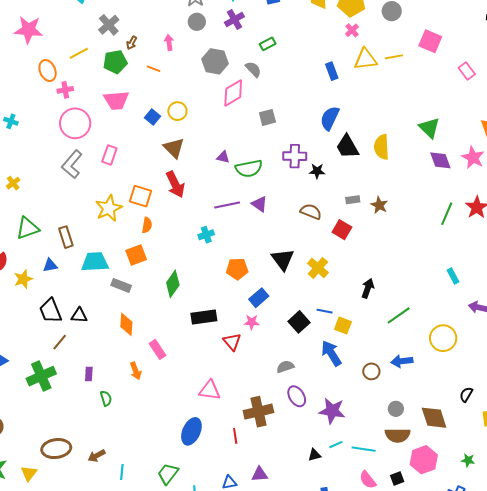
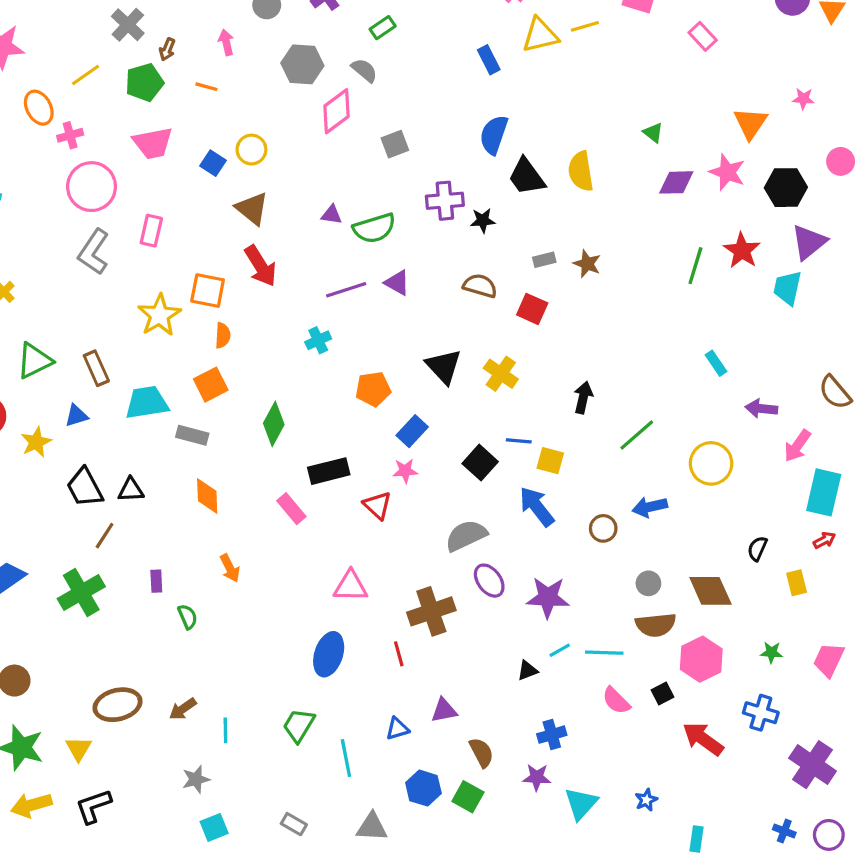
green triangle: (429, 128) -> (653, 133), size x0.6
purple diamond: (440, 160) -> (676, 182), turned -65
pink rectangle: (157, 349) -> (291, 509), moved
gray semicircle: (285, 367) -> (466, 536), size x1.5

